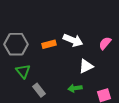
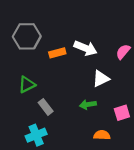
gray hexagon: (16, 44) -> (27, 36), moved
green triangle: (23, 71) -> (27, 85), turned 42

